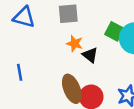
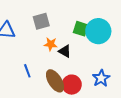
blue line: (20, 72) -> (27, 71), moved

